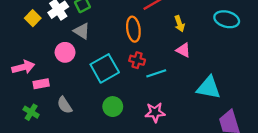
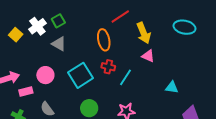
yellow arrow: (179, 24) -> (144, 33), size x1.5
pink circle: (65, 52) -> (45, 75), moved
cyan line: (156, 73) -> (126, 77), turned -36
cyan triangle: (209, 88) -> (172, 87), size x0.6

